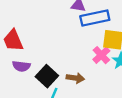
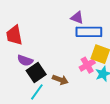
purple semicircle: (21, 66) -> (25, 60), moved

